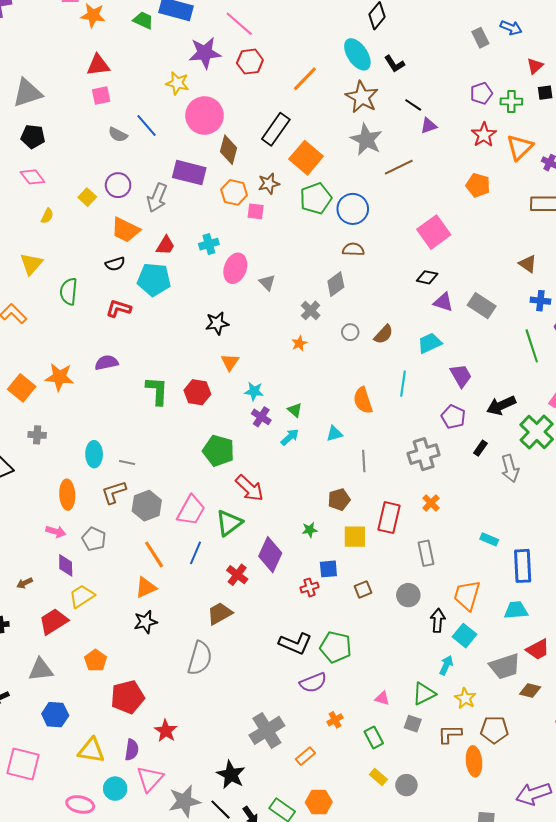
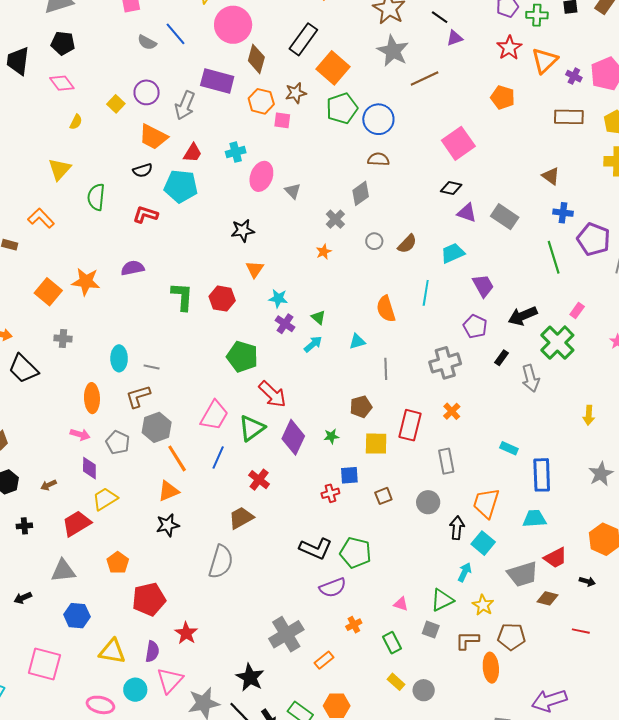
gray hexagon: (147, 506) -> (157, 427), moved
purple diamond: (270, 555) -> (293, 437), moved

